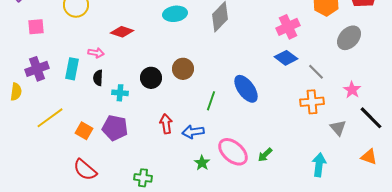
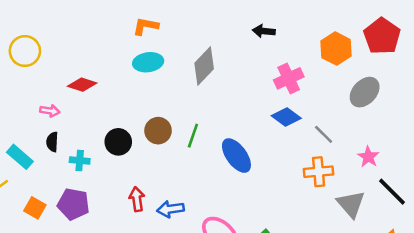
cyan rectangle: (72, 69) -> (20, 157), moved, turned -60
green line: (211, 101) -> (193, 136), moved
gray triangle: (338, 128) -> (351, 204), size x1.4

